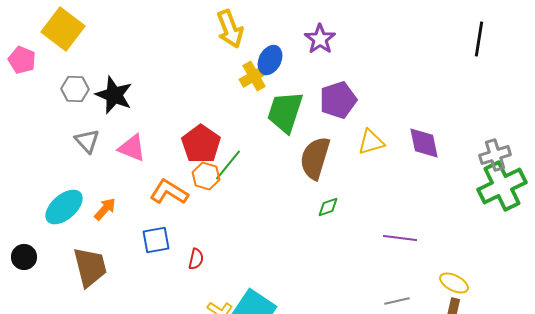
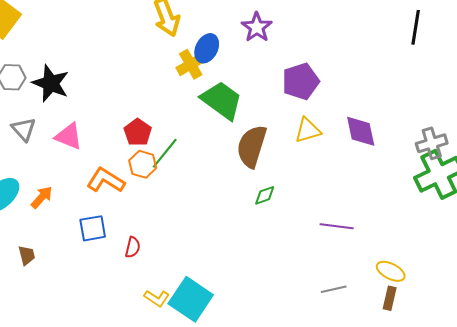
purple pentagon: (338, 100) -> (301, 81), moved
green trapezoid: (285, 112) -> (222, 100), turned 108
red pentagon: (201, 144) -> (138, 132), size x0.7
brown trapezoid: (90, 267) -> (27, 255), size x0.5

